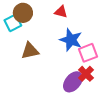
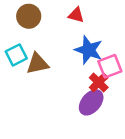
cyan square: (13, 23) -> (16, 55), moved
red cross: (86, 74) -> (99, 82), moved

